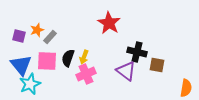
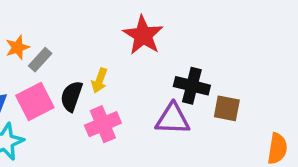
yellow arrow: (84, 57) -> (99, 81), moved
pink square: (47, 61) -> (35, 101), turned -30
purple triangle: (126, 71) -> (173, 119), turned -35

